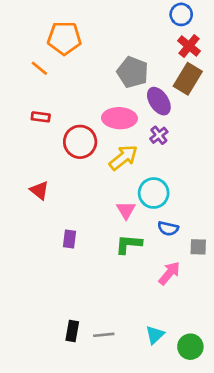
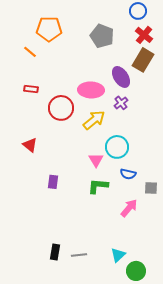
gray pentagon: (133, 72) -> (102, 36), moved
green circle: (190, 347) -> (136, 271), moved

